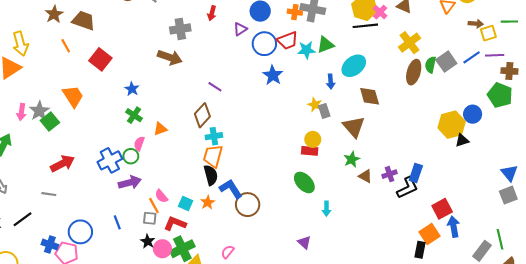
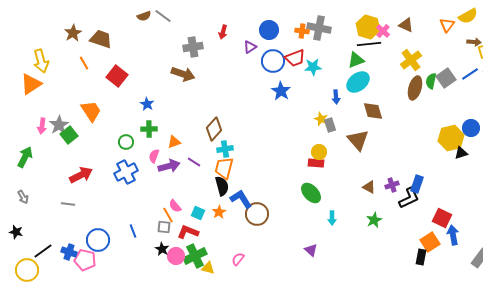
green triangle: (325, 45) -> (356, 60), moved
purple line: (215, 87) -> (194, 162), moved
green cross: (134, 115) -> (149, 129), turned -35
green circle: (131, 156) -> (126, 142), moved
green star: (352, 159) -> (374, 220), moved
purple arrow: (130, 182) -> (169, 166), moved
red square: (442, 209) -> (442, 218), turned -36
black line: (23, 219) -> (43, 251), moved

